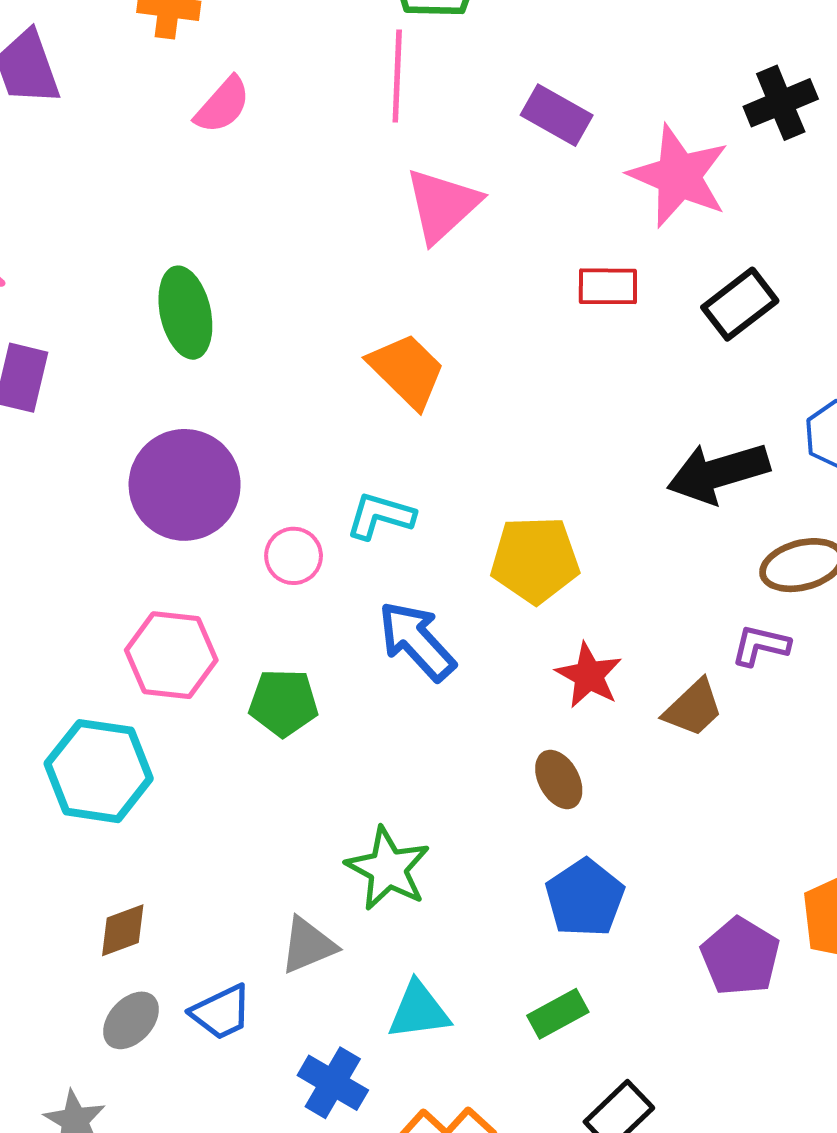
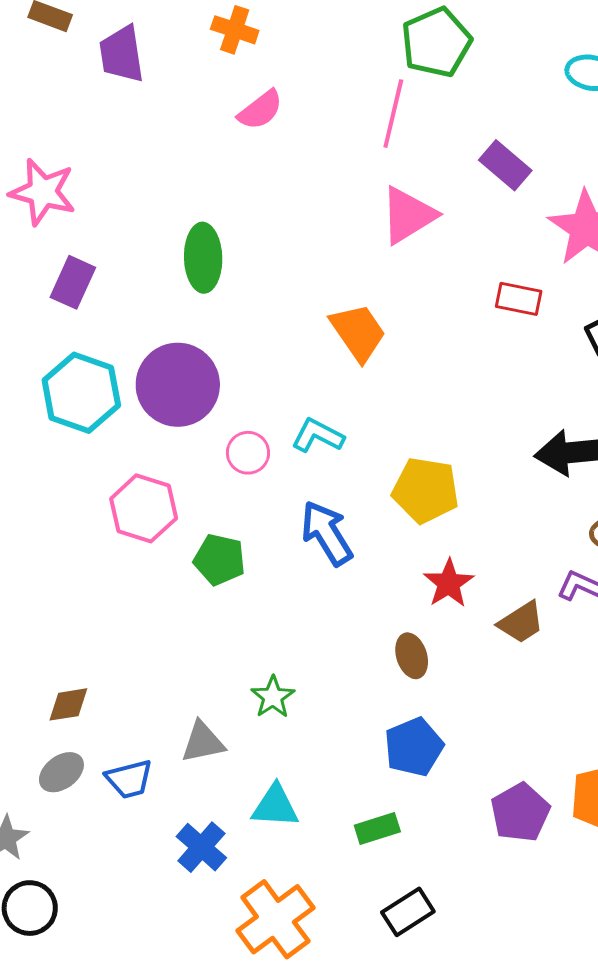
cyan hexagon: (99, 771) -> (81, 393), moved
green star: (388, 869) -> (273, 697), size x0.7

